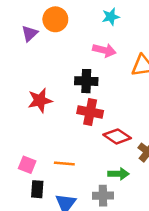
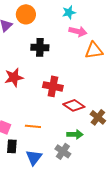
pink arrow: (104, 50) -> (78, 31), moved
black cross: (86, 81) -> (40, 47), moved
gray cross: (103, 196) -> (63, 151), turned 35

